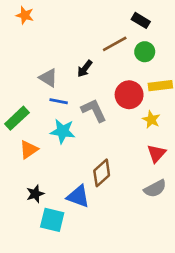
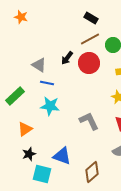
black rectangle: (141, 20) -> (91, 18), moved
red circle: (129, 95) -> (89, 63), moved
gray L-shape: (94, 110) -> (89, 121), moved
orange triangle: (29, 149) -> (25, 129), moved
brown diamond: (102, 173) -> (92, 172), moved

